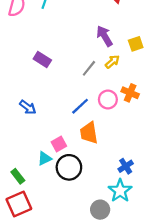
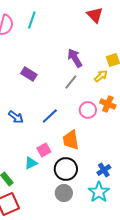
purple arrow: (105, 36) -> (75, 58), moved
yellow arrow: (112, 62) -> (101, 76), moved
blue line: (80, 106) -> (50, 116), moved
black circle: (69, 167) -> (66, 169), moved
gray circle: (100, 210) -> (64, 193), moved

